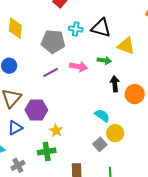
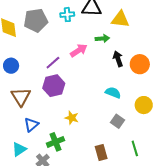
gray pentagon: (53, 42) -> (36, 20), moved
pink arrow: (78, 67) -> (79, 50), turned -30
purple hexagon: (36, 110) -> (54, 86), moved
yellow circle: (115, 133) -> (144, 105), moved
green cross: (47, 151) -> (56, 142), moved

